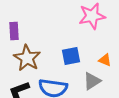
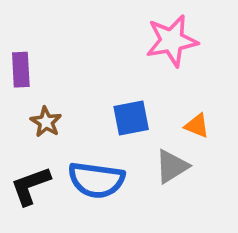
brown star: (27, 58) -> (46, 122), size x0.6

